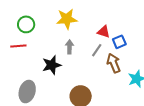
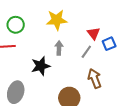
red triangle: (104, 32) -> (93, 33), turned 32
brown arrow: (114, 63) -> (95, 79), moved

